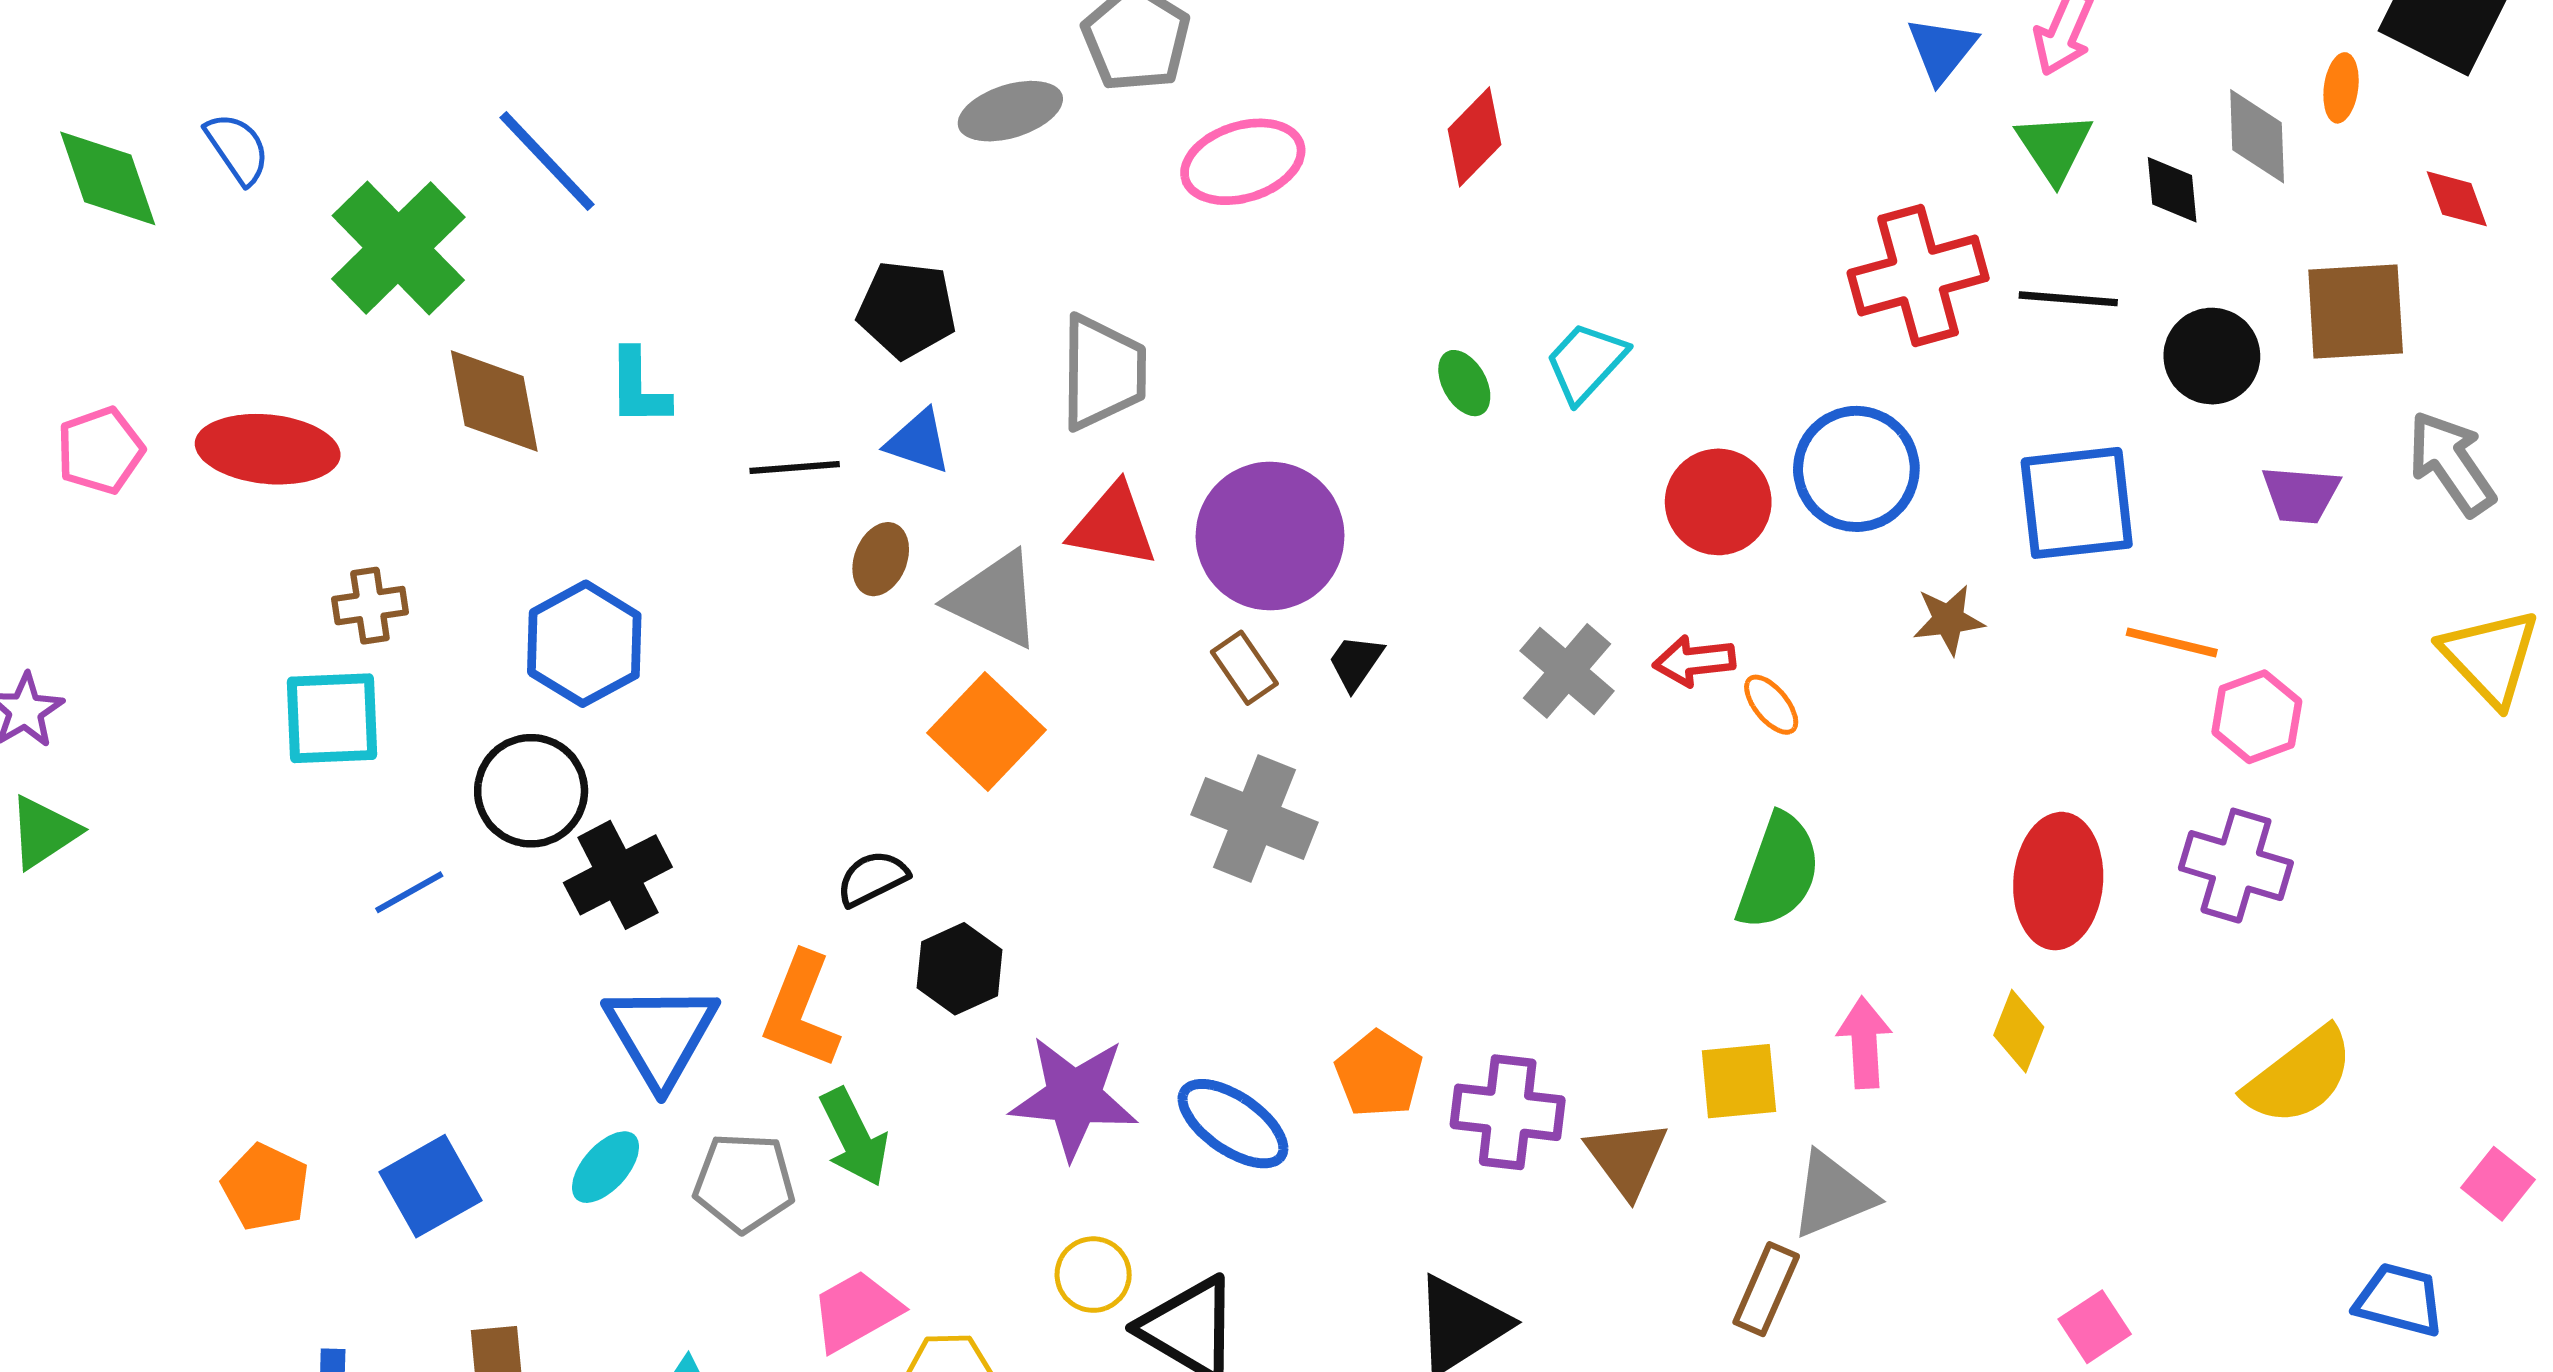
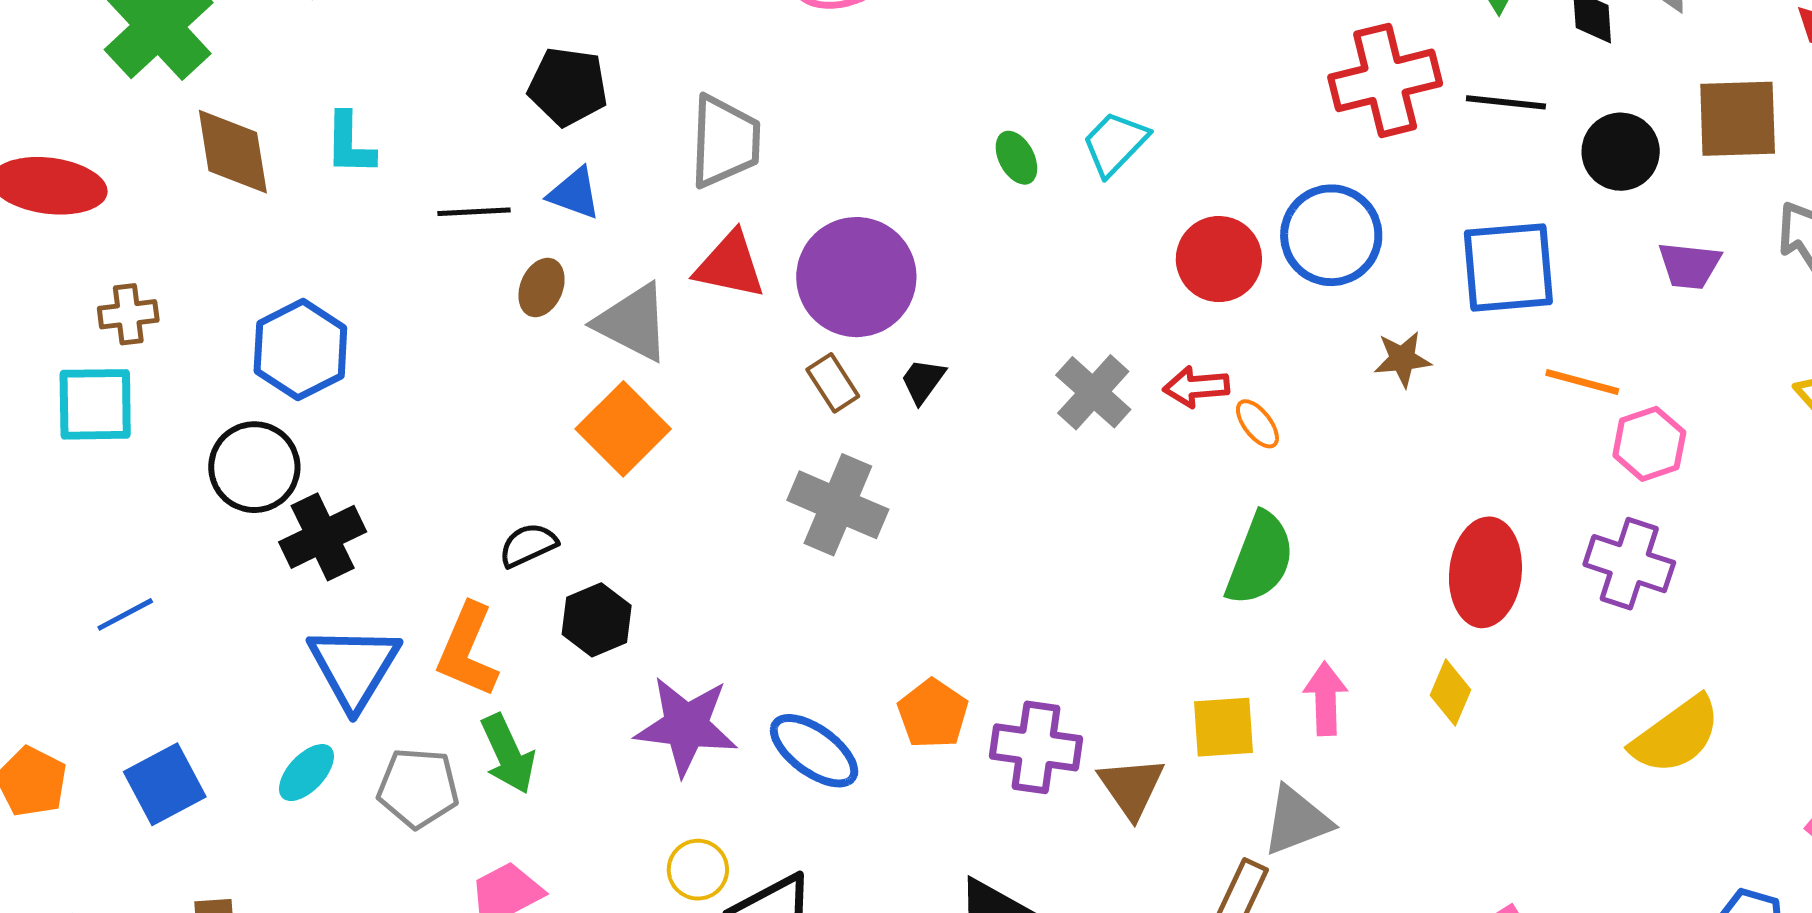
blue line: (409, 892) -> (125, 614), moved

